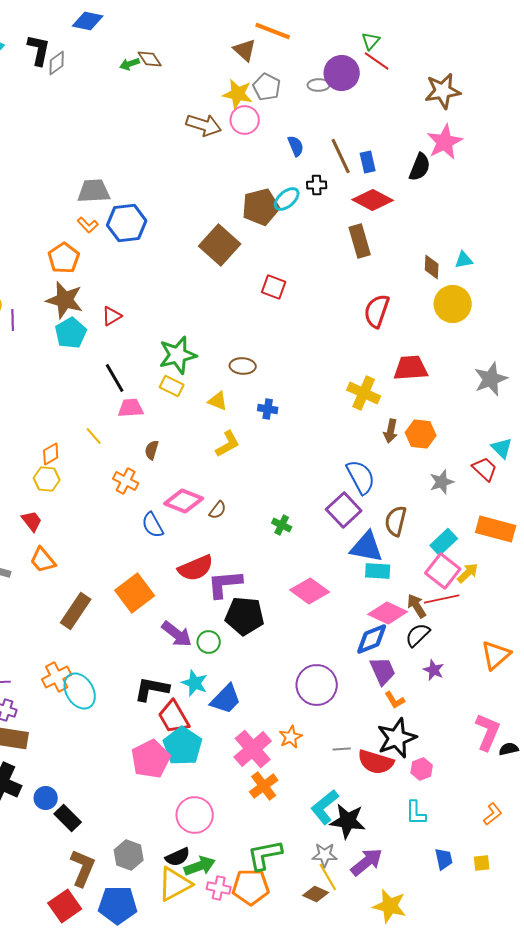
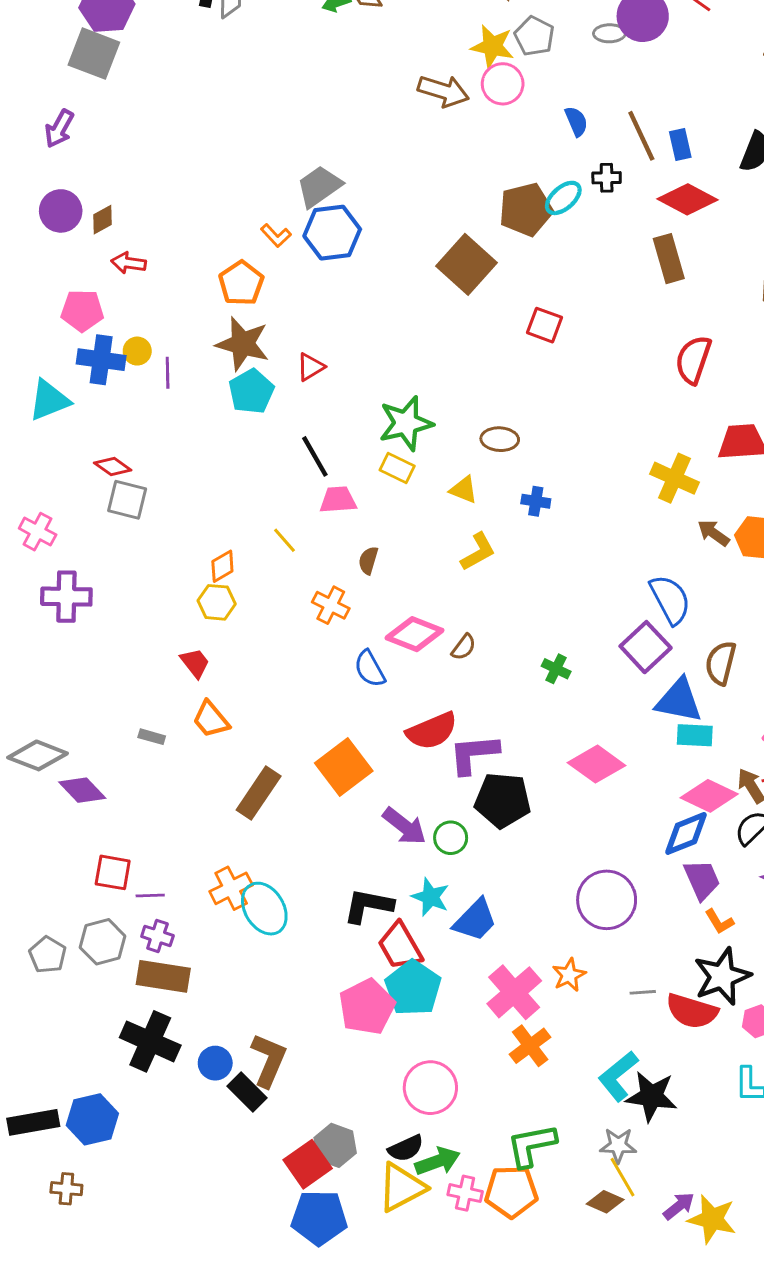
gray trapezoid: (94, 191) -> (319, 186), moved, turned -32
brown arrow: (391, 431) -> (713, 533), turned 115
purple arrow: (367, 862) -> (679, 1206), moved, size x0.7
brown L-shape: (83, 868) -> (269, 1060), moved
red square: (65, 906) -> (308, 1164), moved

